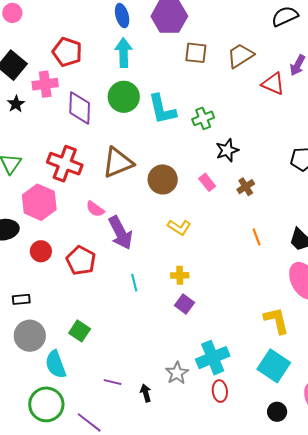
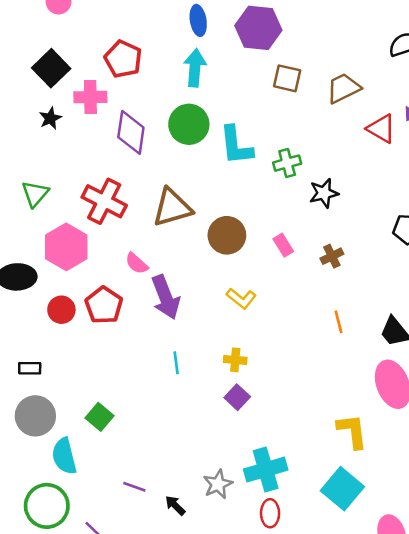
black star: (227, 150) -> (324, 193), moved
red pentagon: (81, 261) -> (104, 305), moved
black arrow: (146, 393) -> (175, 505), turned -36

